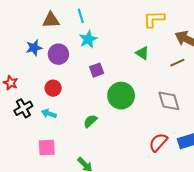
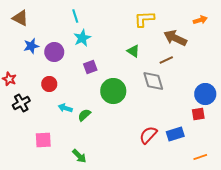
brown triangle: (51, 20) -> (20, 18), moved, turned 30
gray diamond: (169, 101) -> (153, 81), moved
cyan arrow: (49, 114) -> (65, 108), moved

